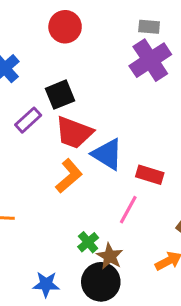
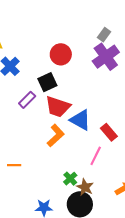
red circle: (65, 27) -> (61, 54), moved
gray rectangle: (149, 27) -> (104, 35), turned -56
red rectangle: (150, 175) -> (109, 132), turned 36

